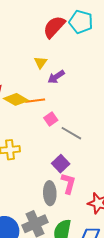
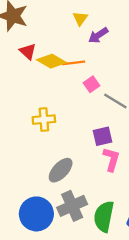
purple square: (61, 164) -> (103, 136), turned 30
gray ellipse: (50, 193) -> (61, 170), moved, turned 45

